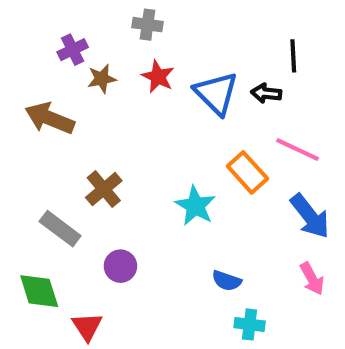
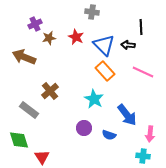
gray cross: (148, 25) -> (92, 12), moved
orange rectangle: (247, 172) -> (105, 71), moved
blue arrow: (310, 216) -> (127, 115), moved
purple circle: (120, 266) -> (84, 128), moved
pink arrow: (312, 279) -> (150, 134), turned 35
cyan cross: (250, 324) -> (143, 156), moved

